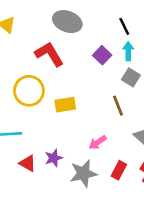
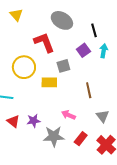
black line: (124, 26) -> (94, 30), moved
gray square: (131, 77) -> (63, 66), moved, turned 32
pink arrow: (98, 142) -> (68, 115), turned 48

